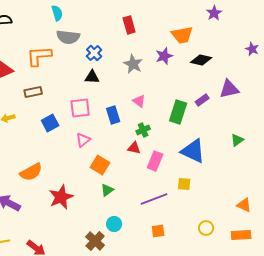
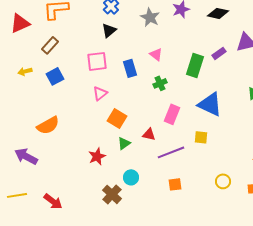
black triangle: (92, 77) -> (109, 30), turned -42
brown rectangle: (33, 92) -> (50, 45), turned -36
blue square: (50, 123) -> (55, 76), moved
red triangle: (134, 148) -> (149, 134), moved
red star: (61, 197) -> (97, 156), moved, size x0.7

